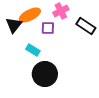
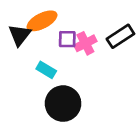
pink cross: (61, 11) -> (85, 43), moved
black rectangle: (86, 26) -> (120, 36), turned -66

